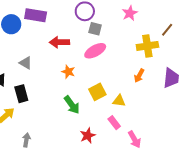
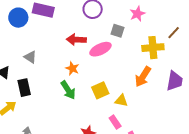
gray square: (95, 29) -> (117, 31), moved
red arrow: (59, 42) -> (76, 40), moved
orange arrow: (139, 76) -> (143, 77), size x1.5
green arrow: (72, 105) -> (68, 90), moved

